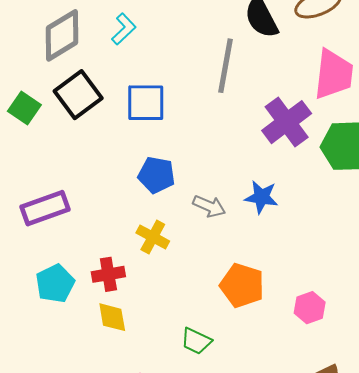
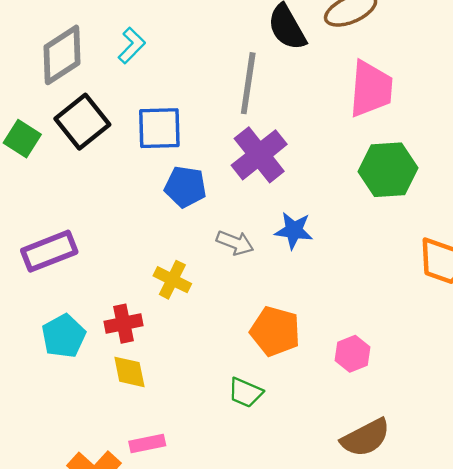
purple cross: (287, 122) -> (259, 155), moved
blue pentagon: (157, 175) -> (185, 187), moved
green trapezoid: (196, 341) -> (245, 393), moved

